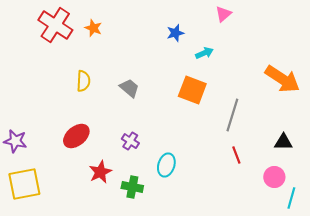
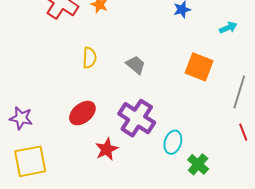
cyan arrow: (204, 53) -> (228, 28), moved
purple cross: (130, 141) -> (137, 118), size x2.0
green cross: (132, 187) -> (198, 164), moved, turned 30

